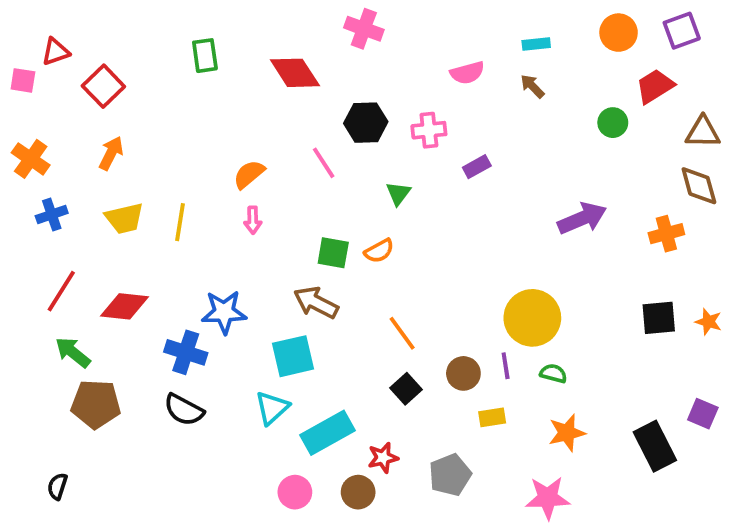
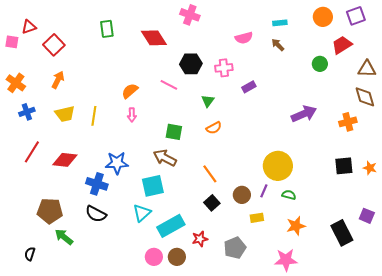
pink line: (324, 163) -> (169, 85), turned -30
orange semicircle: (379, 251) -> (214, 128), moved
green arrow: (73, 352) -> (64, 237), moved
purple line: (506, 366) -> (264, 191), turned 32
brown circle: (358, 492) -> (177, 257), moved

